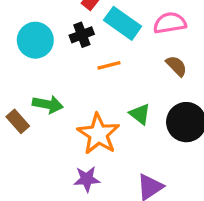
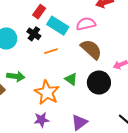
black cross: (82, 35) -> (34, 34), turned -32
brown semicircle: (176, 66) -> (91, 49), size x1.6

